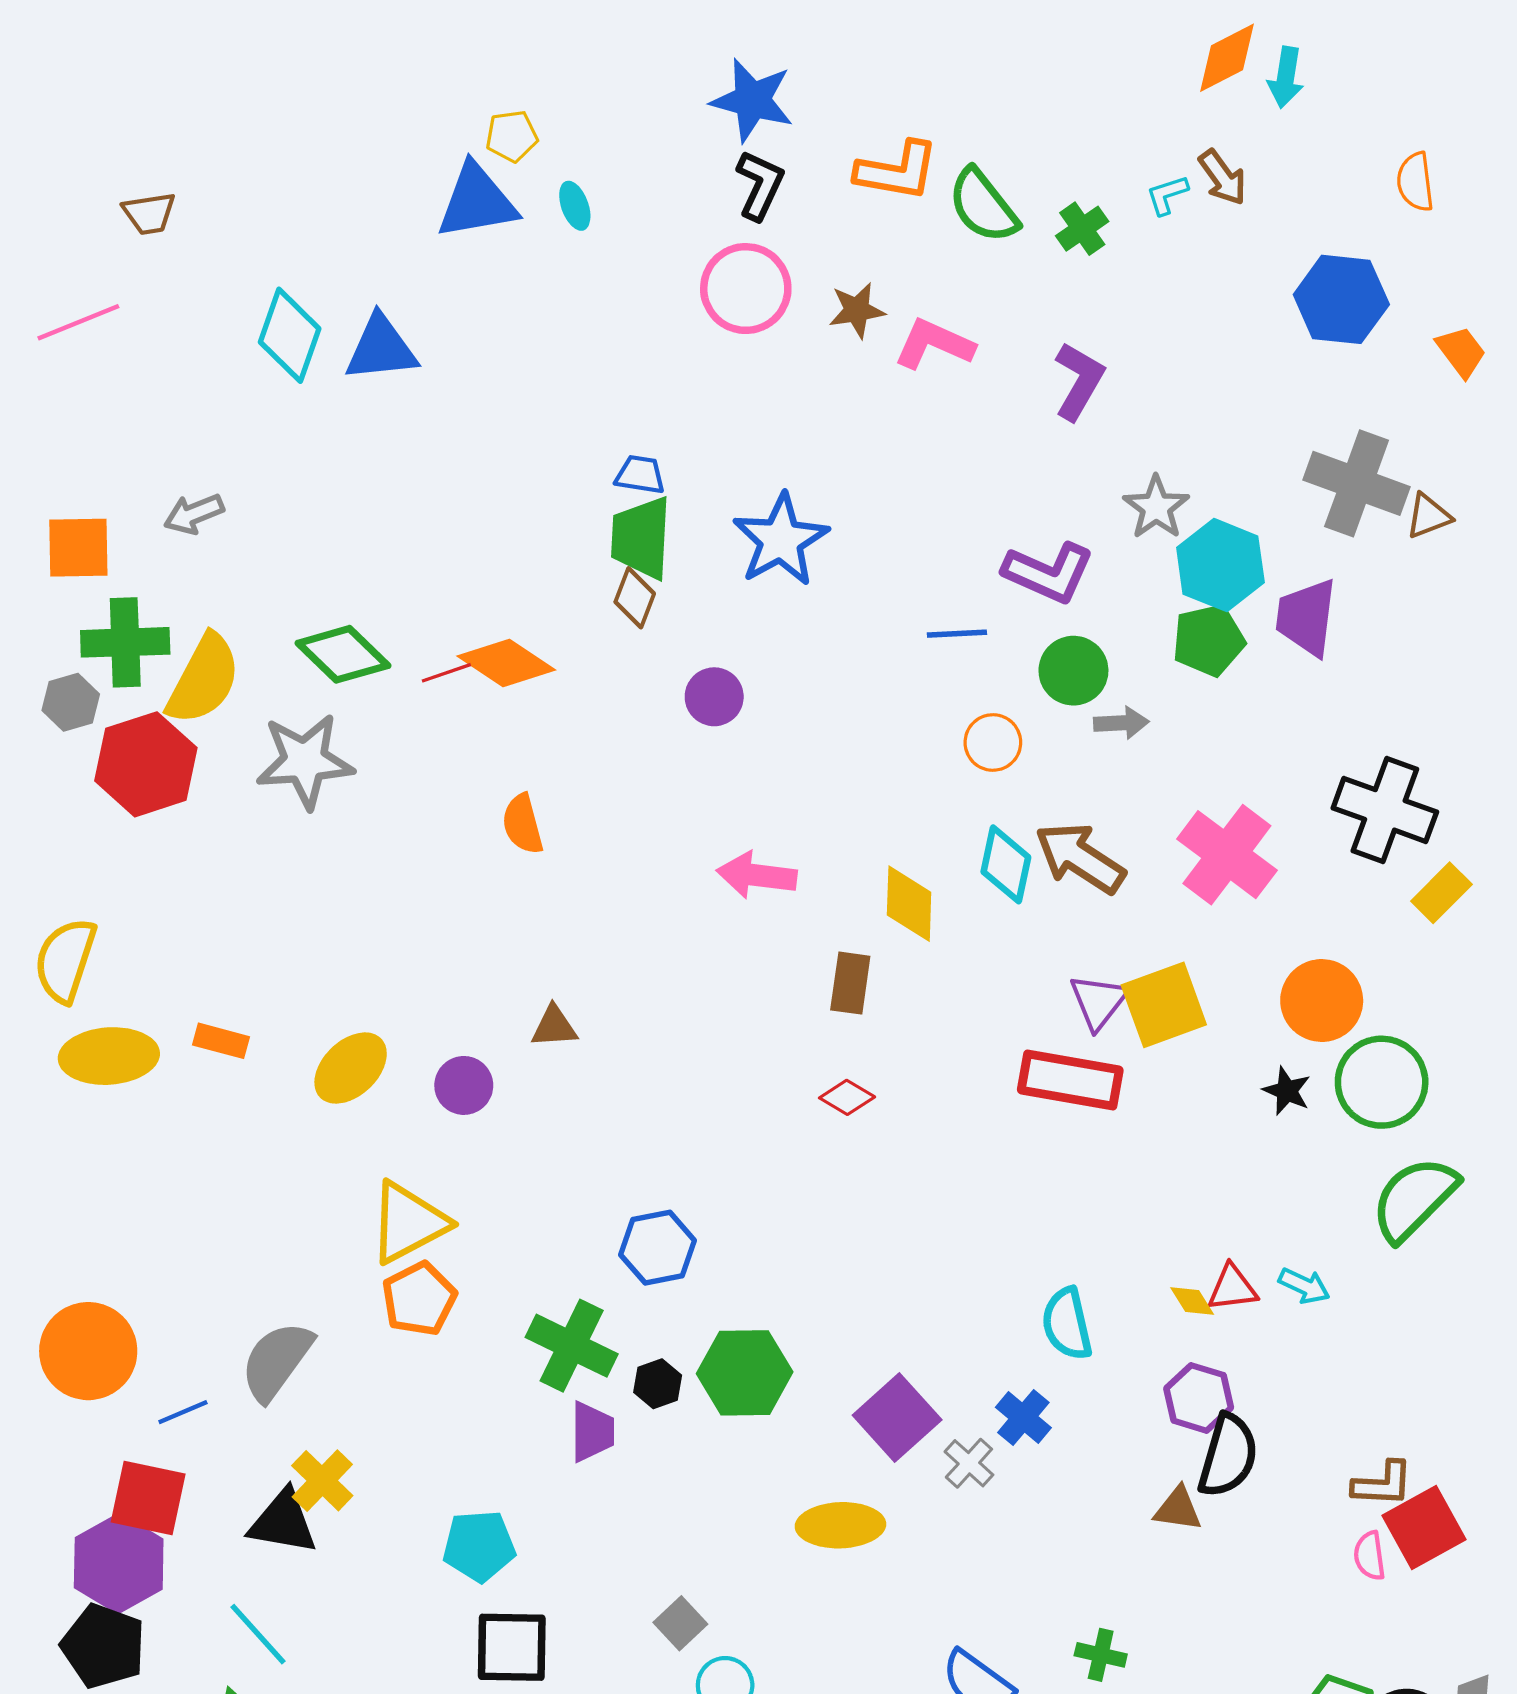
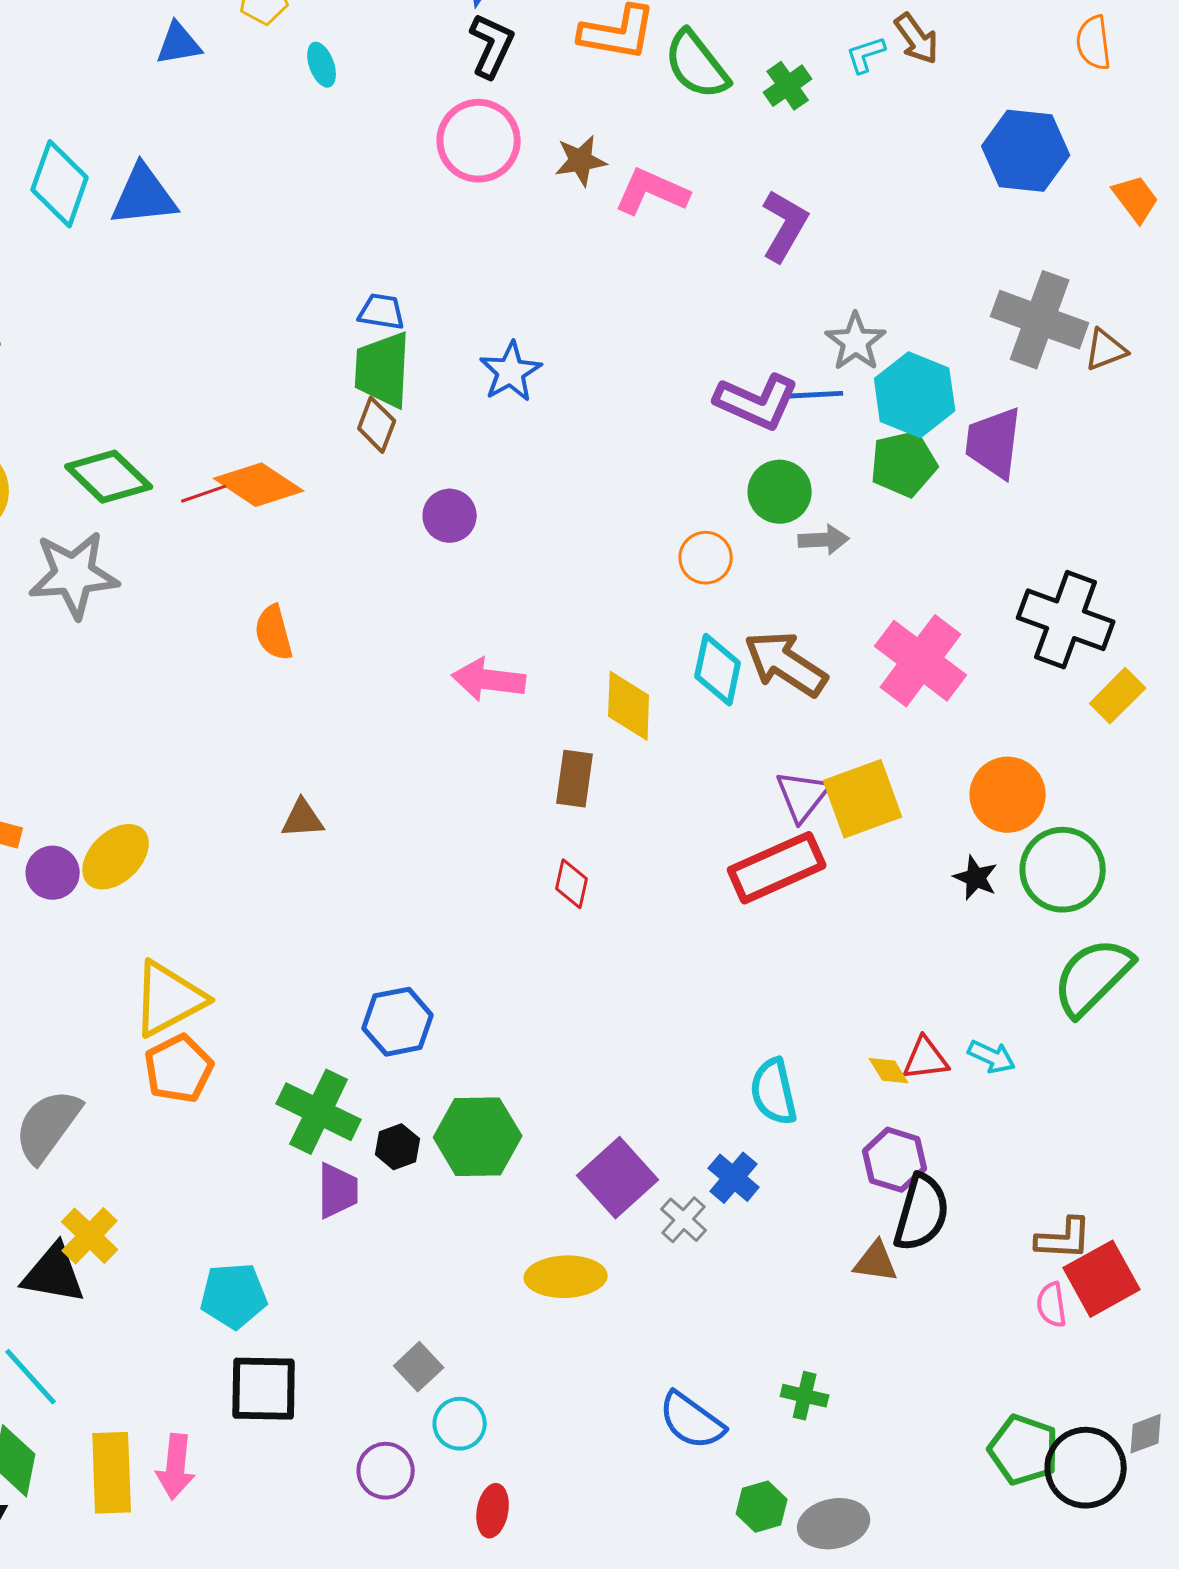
blue triangle: (477, 201) -> (179, 44), moved, size x0.6
blue star: (781, 540) -> (511, 372), size x0.7
blue line: (957, 634) -> (816, 395), moved
red rectangle: (1070, 1080) -> (777, 868), turned -34
purple circle: (464, 1085) -> (53, 873), moved
red diamond: (847, 1097) -> (572, 884), turned 72

